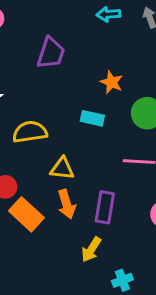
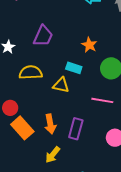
purple trapezoid: (51, 53) -> (43, 36), moved
yellow triangle: (62, 169) -> (61, 85), moved
yellow arrow: (91, 249) -> (53, 155), moved

